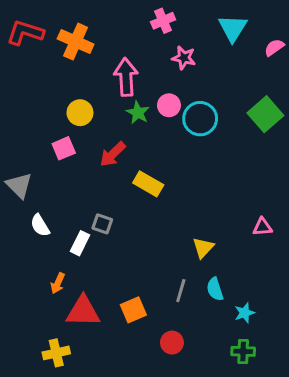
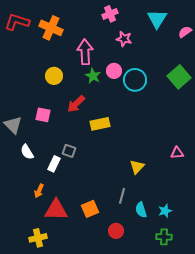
pink square: (64, 148) -> (43, 115), moved, turned 35
yellow rectangle: (148, 184) -> (100, 124), turned -42
cyan semicircle: (215, 289) -> (141, 210), moved

